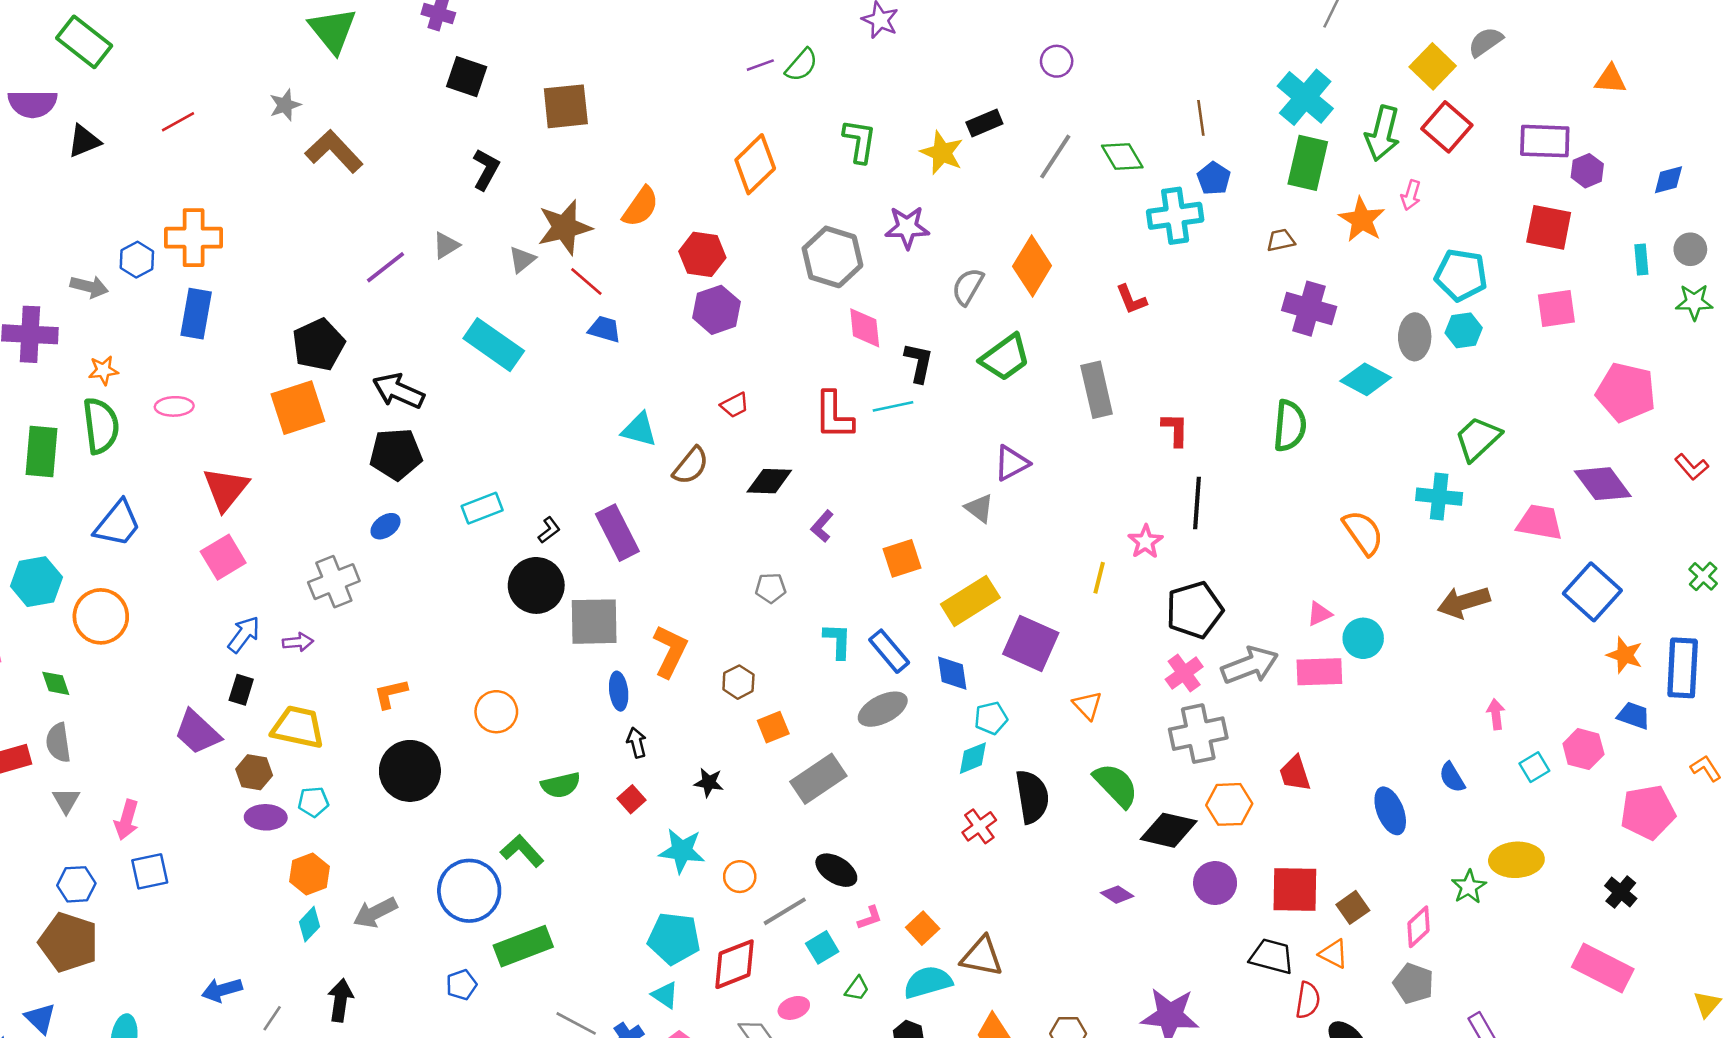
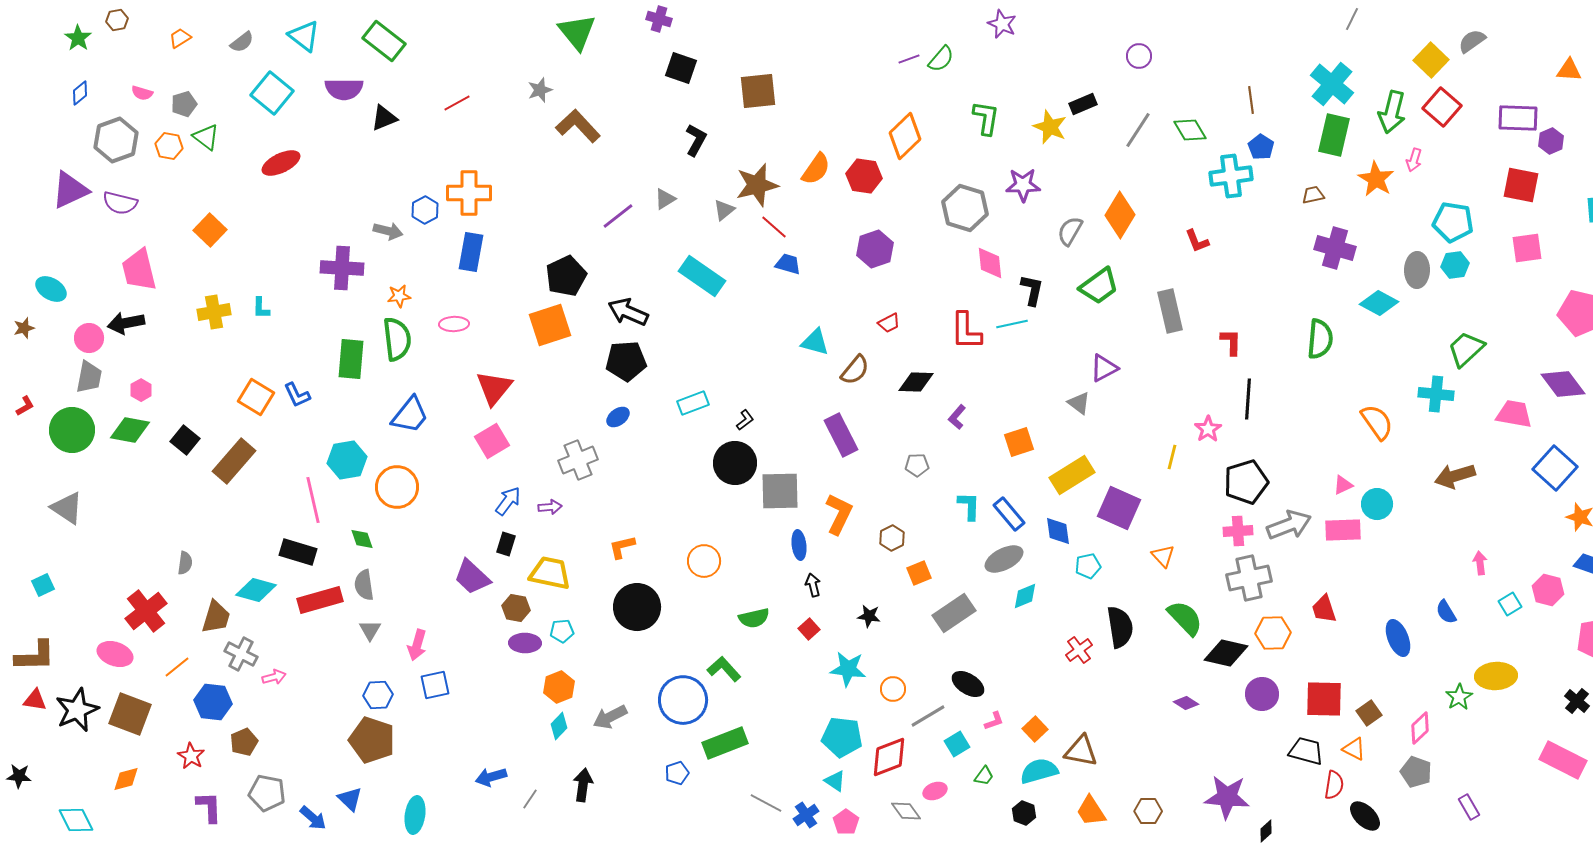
red hexagon: (702, 254) -> (864, 176), moved
purple rectangle: (617, 533) -> (841, 435), moved
pink cross: (1184, 673) -> (1238, 531), turned 32
cyan diamond: (973, 758) -> (1025, 596), moved

